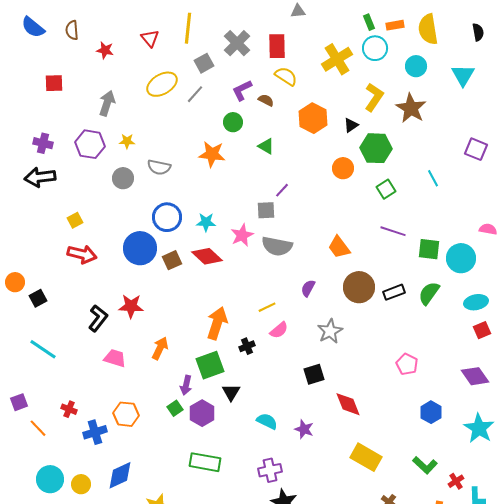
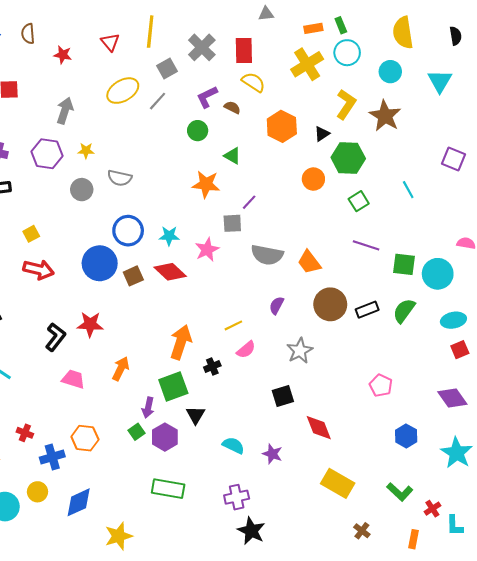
orange rectangle: (395, 25) -> (313, 28), moved
orange star: (212, 154) -> (206, 184), moved
gray semicircle: (277, 246) -> (267, 255), moved
yellow circle: (81, 484) -> (38, 492), moved

